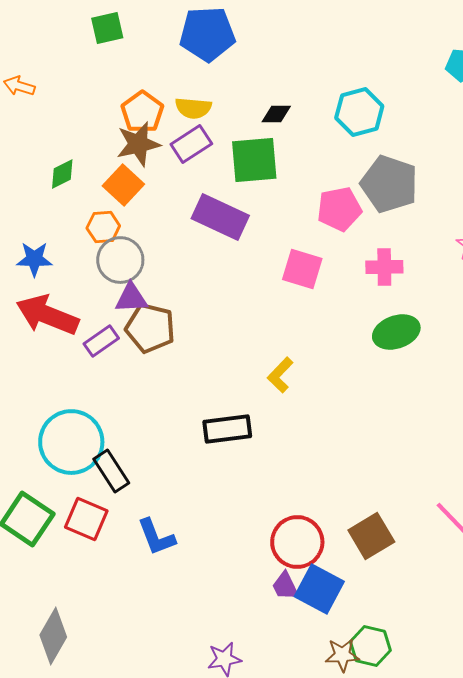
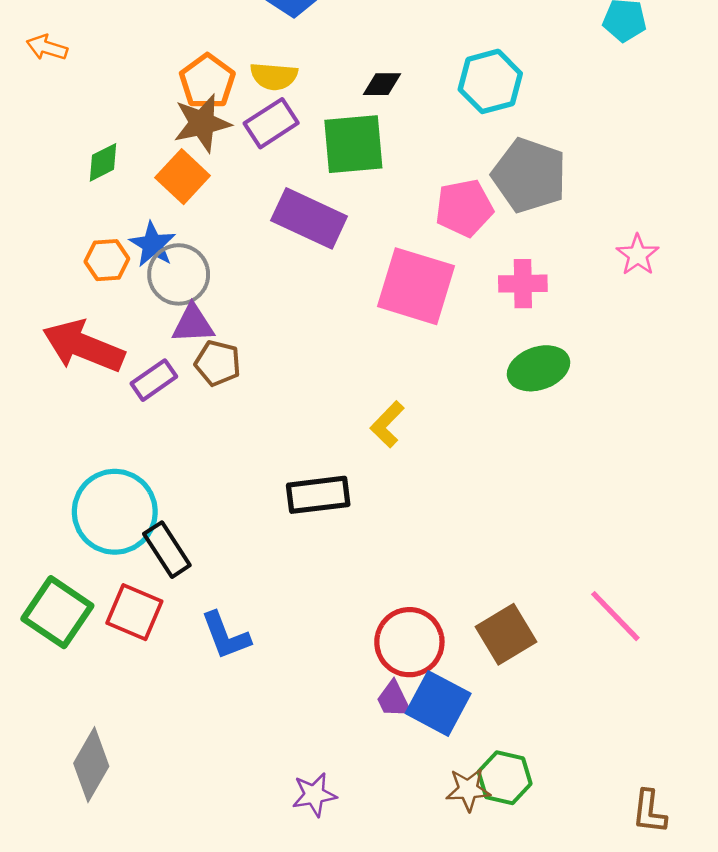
orange hexagon: (103, 227) -> (107, 260), moved
blue star: (34, 259) -> (153, 244), moved, turned 30
pink square: (302, 269) -> (416, 286), size x1.5
brown pentagon: (150, 328) -> (218, 363), size x0.7

